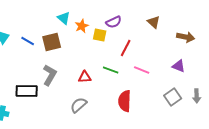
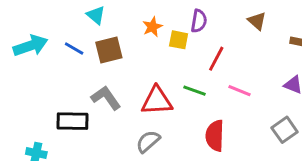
cyan triangle: (64, 18) -> (96, 15), moved
purple semicircle: (114, 22) -> (199, 21), turned -56
gray L-shape: (50, 75) -> (106, 98), turned -65
red triangle: (85, 77) -> (157, 101), size x1.6

